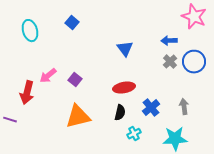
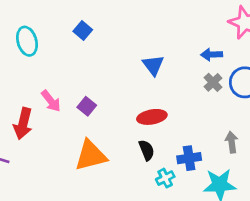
pink arrow: (48, 76) -> (51, 101), turned -90
blue cross: (151, 108) -> (189, 158), moved, turned 30
black semicircle: (120, 113) -> (147, 150), turned -35

